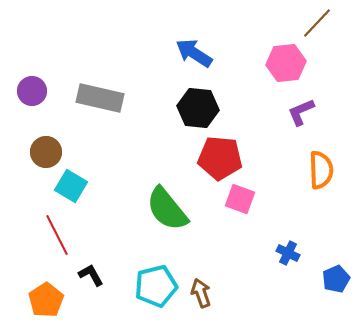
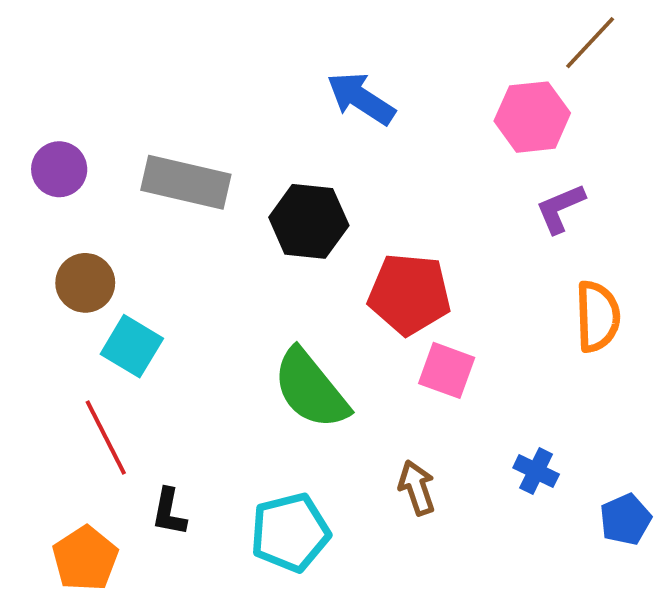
black hexagon: (198, 108) -> (309, 221), moved
black L-shape: (91, 275) -> (169, 512), turned -140
brown arrow: (201, 293) -> (417, 488), moved

